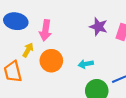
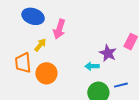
purple star: (98, 27) -> (108, 53), moved
orange circle: (51, 61) -> (46, 73), moved

